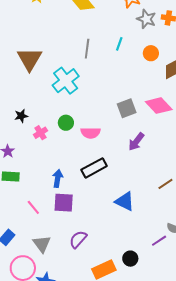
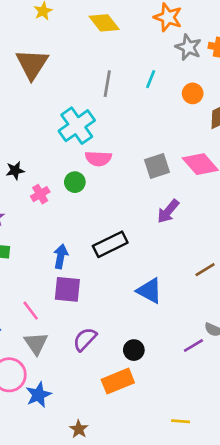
brown triangle: (30, 59) -> (32, 64), moved
pink semicircle: (91, 133) -> (98, 158), moved
pink line: (33, 207) -> (31, 311), moved
black circle: (130, 259) -> (134, 350), moved

